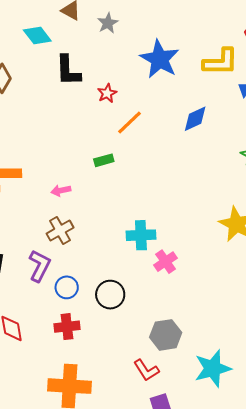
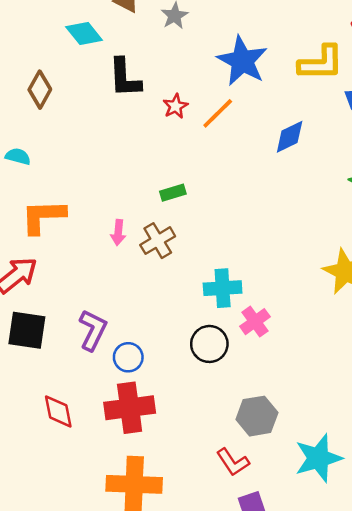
orange line: (129, 123) -> (218, 113), moved
pink arrow: (61, 190) -> (118, 232), turned -72
brown cross: (60, 231) -> (158, 241), moved
black circle: (110, 295) -> (209, 344), moved
red cross: (67, 327) -> (130, 408), size x1.5

